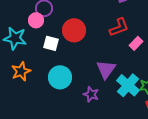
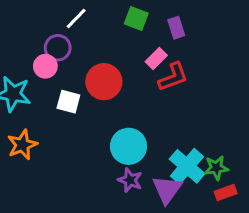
pink rectangle: (136, 43) -> (156, 59), moved
purple triangle: (106, 69) -> (167, 189), moved
cyan circle: (60, 77) -> (129, 146), moved

